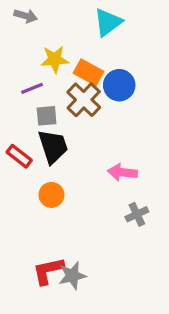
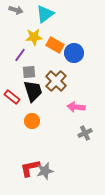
cyan triangle: (108, 22) -> (45, 14), moved
purple line: (32, 88) -> (20, 55), turned -32
brown cross: (84, 100) -> (56, 81), moved

